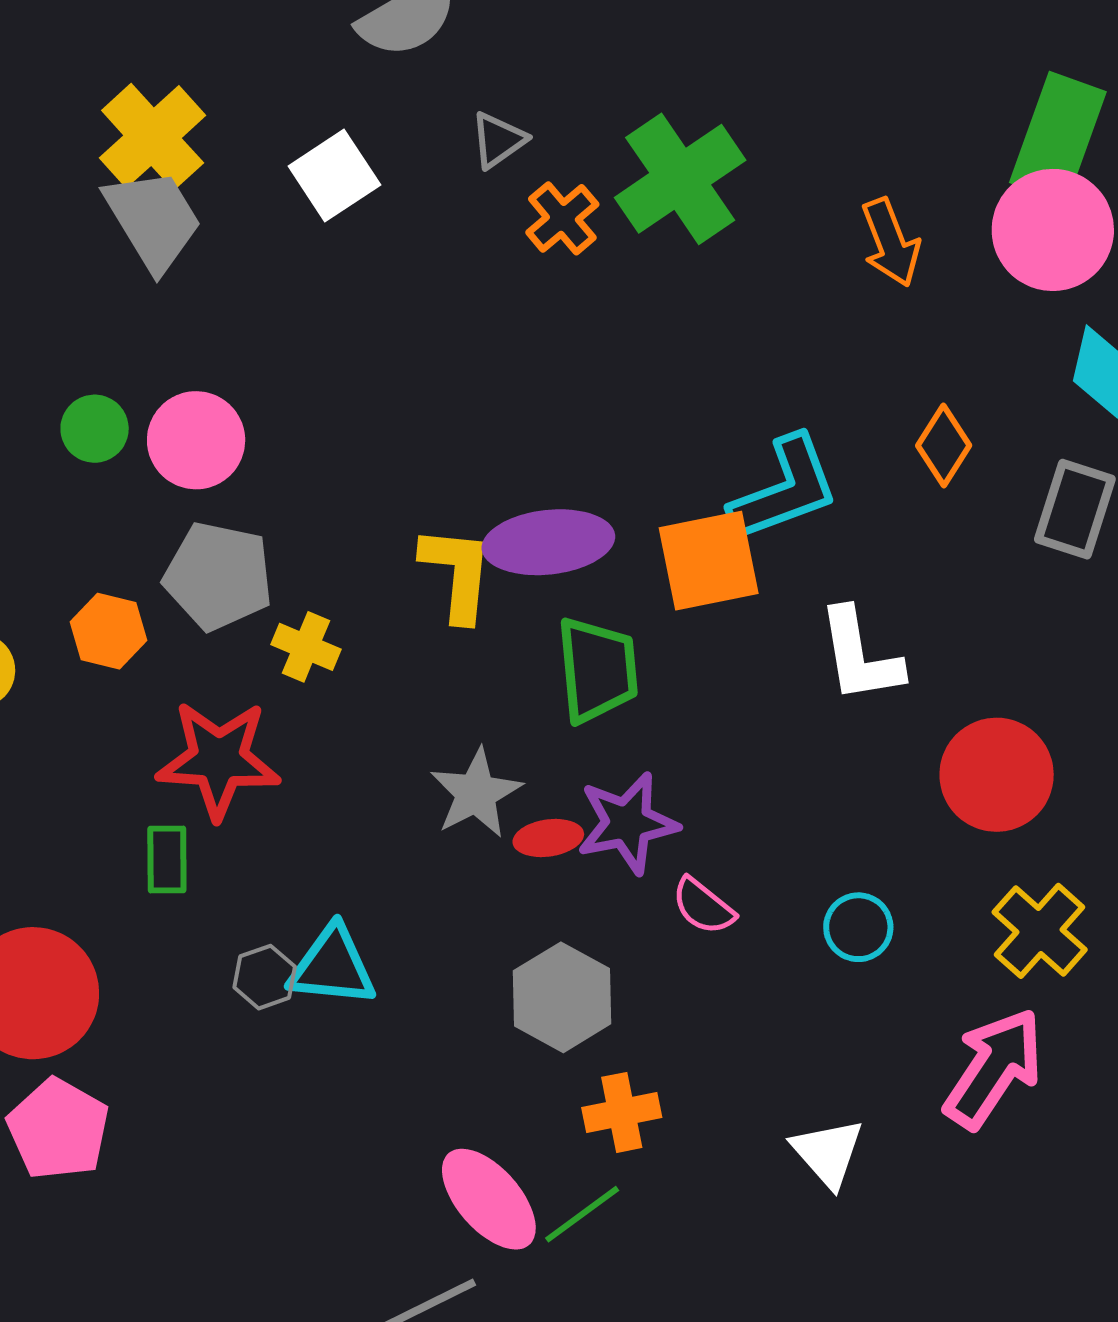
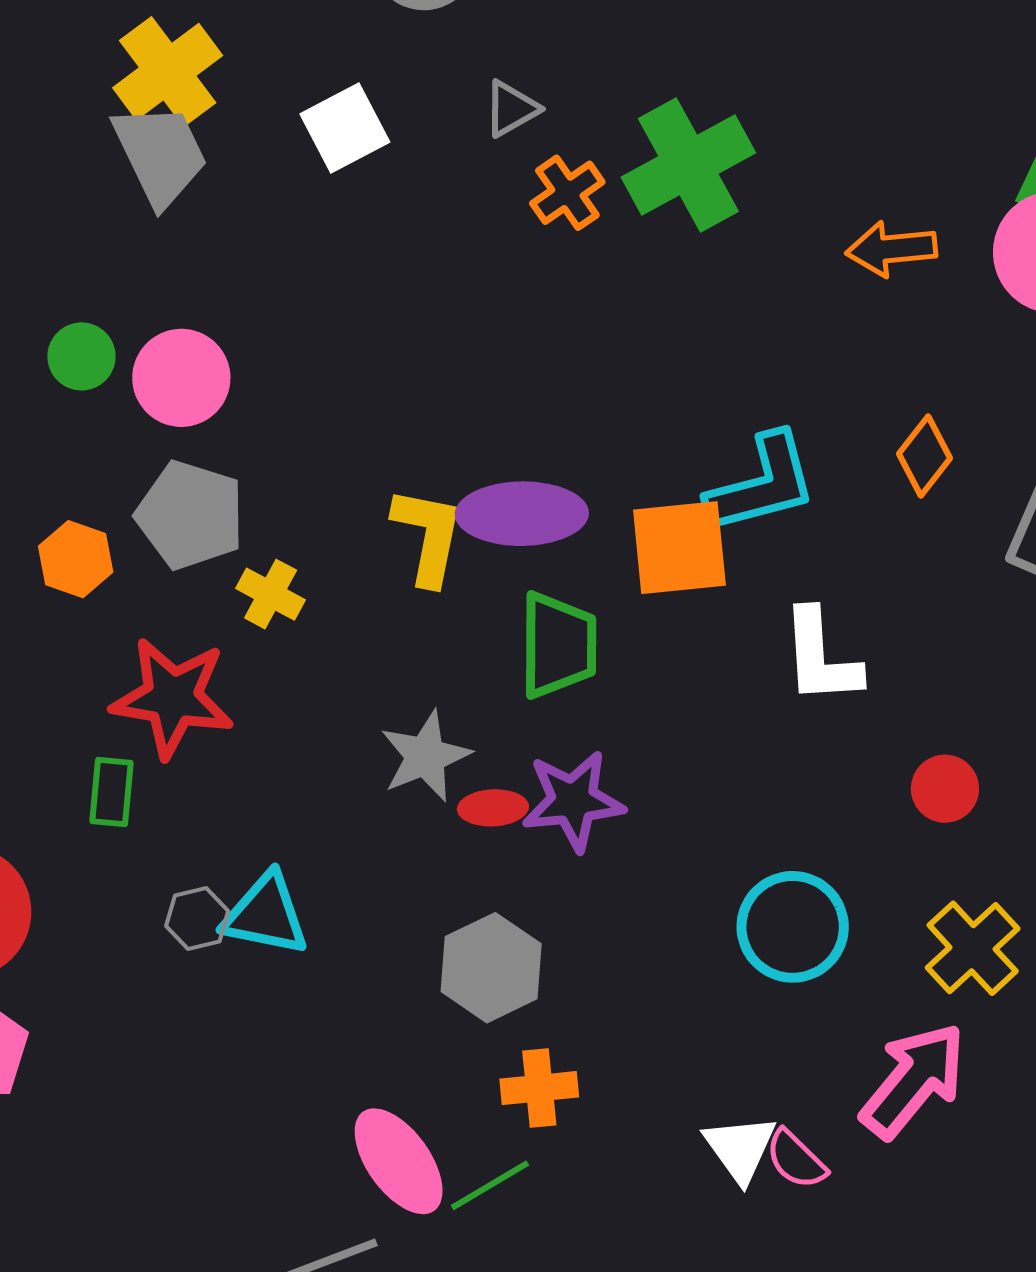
orange arrow: (891, 243) -> (891, 249), turned 100
red circle: (997, 775) -> (945, 789), size x0.6
pink semicircle: (703, 906) -> (796, 1159), moved
cyan circle: (858, 927) -> (793, 927), size x1.6

